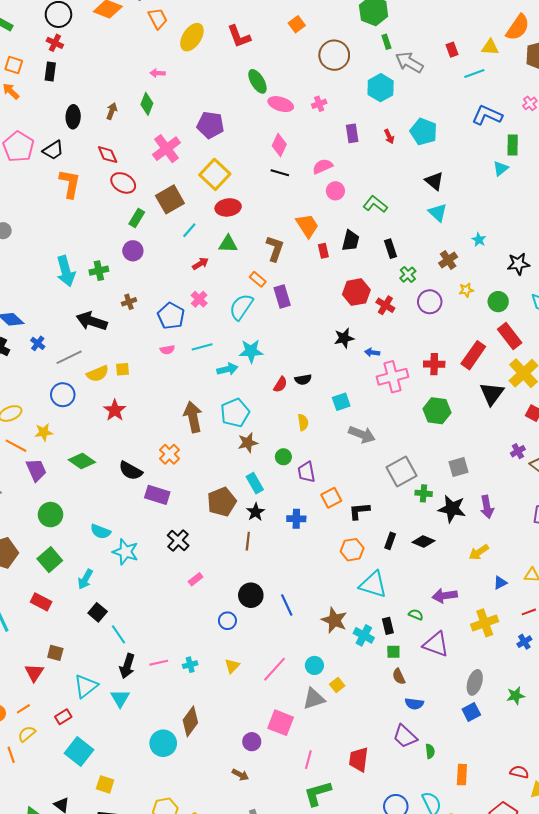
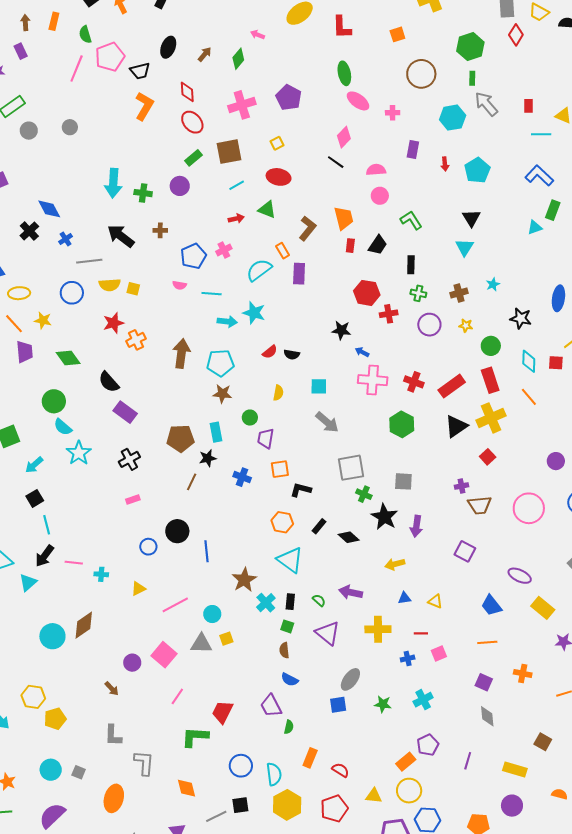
yellow square: (215, 174) -> (277, 143), size x0.5
green cross: (408, 275) -> (418, 293), turned 35
red cross: (385, 305) -> (389, 314), turned 30
orange cross: (169, 454) -> (136, 340), moved
green circle: (51, 515) -> (54, 401), moved
red semicircle: (519, 772) -> (340, 770), moved
green L-shape: (318, 793) -> (195, 737), moved

